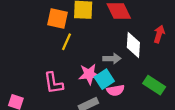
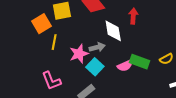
orange square: (58, 19) -> (41, 24), turned -30
pink star: (89, 74) -> (79, 54), moved
pink semicircle: (116, 90) -> (125, 66), moved

